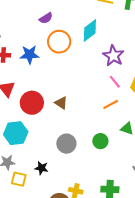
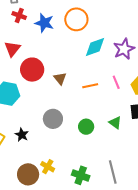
cyan diamond: (90, 31) -> (95, 47), moved
pink line: (115, 82) -> (116, 82), moved
orange line: (111, 104) -> (90, 86), moved

